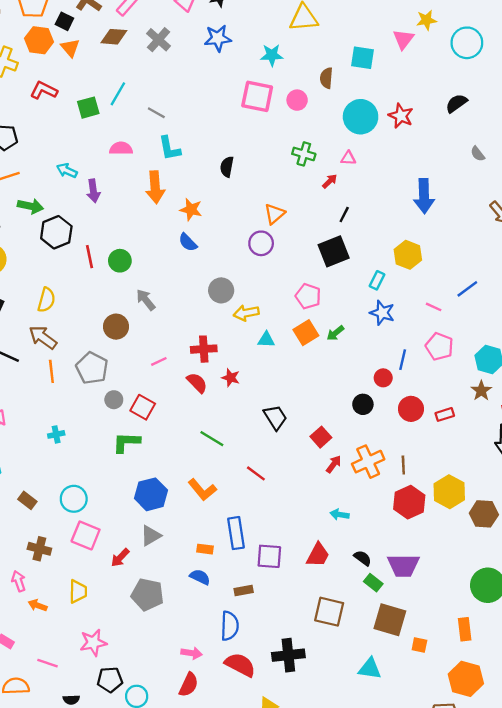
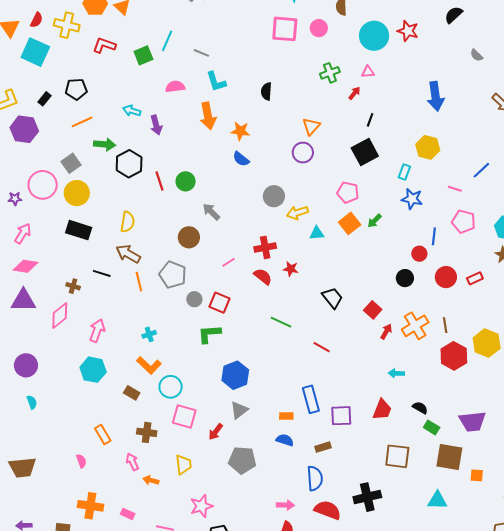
green cross: (304, 154) -> (330, 73), turned -30
orange L-shape: (202, 490) -> (149, 365), moved
purple trapezoid: (403, 565) -> (472, 421), moved

